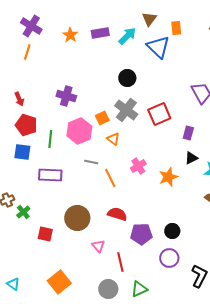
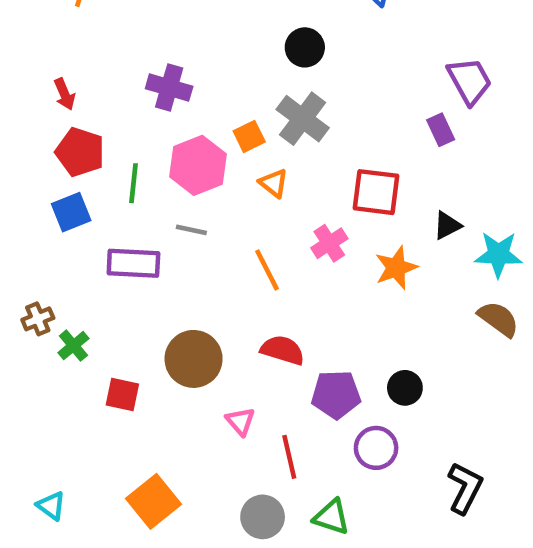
red square: (159, 114) -> (376, 192), moved, turned 30
purple rectangle: (188, 133) -> (441, 130), moved, turned -40
blue square: (22, 152) -> (71, 212), turned -30
gray line: (91, 162) -> (191, 230), moved
purple circle: (169, 258) -> (376, 448), moved
green triangle: (139, 289) -> (332, 517), turned 42

